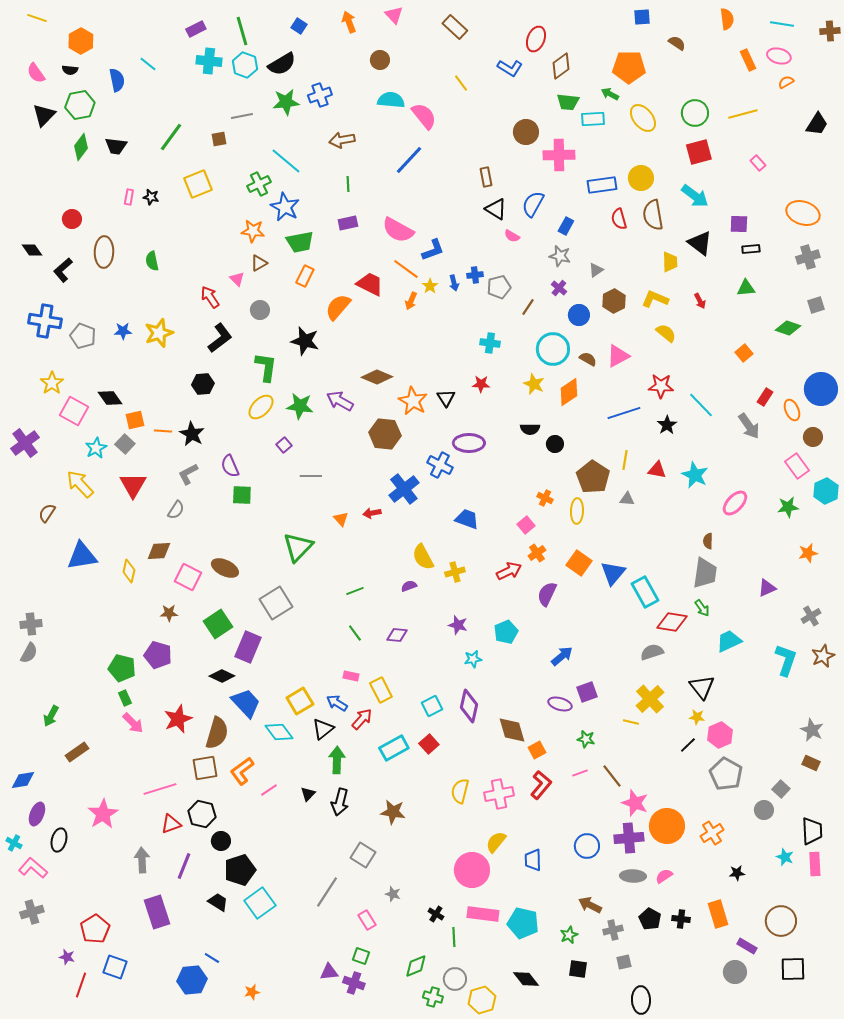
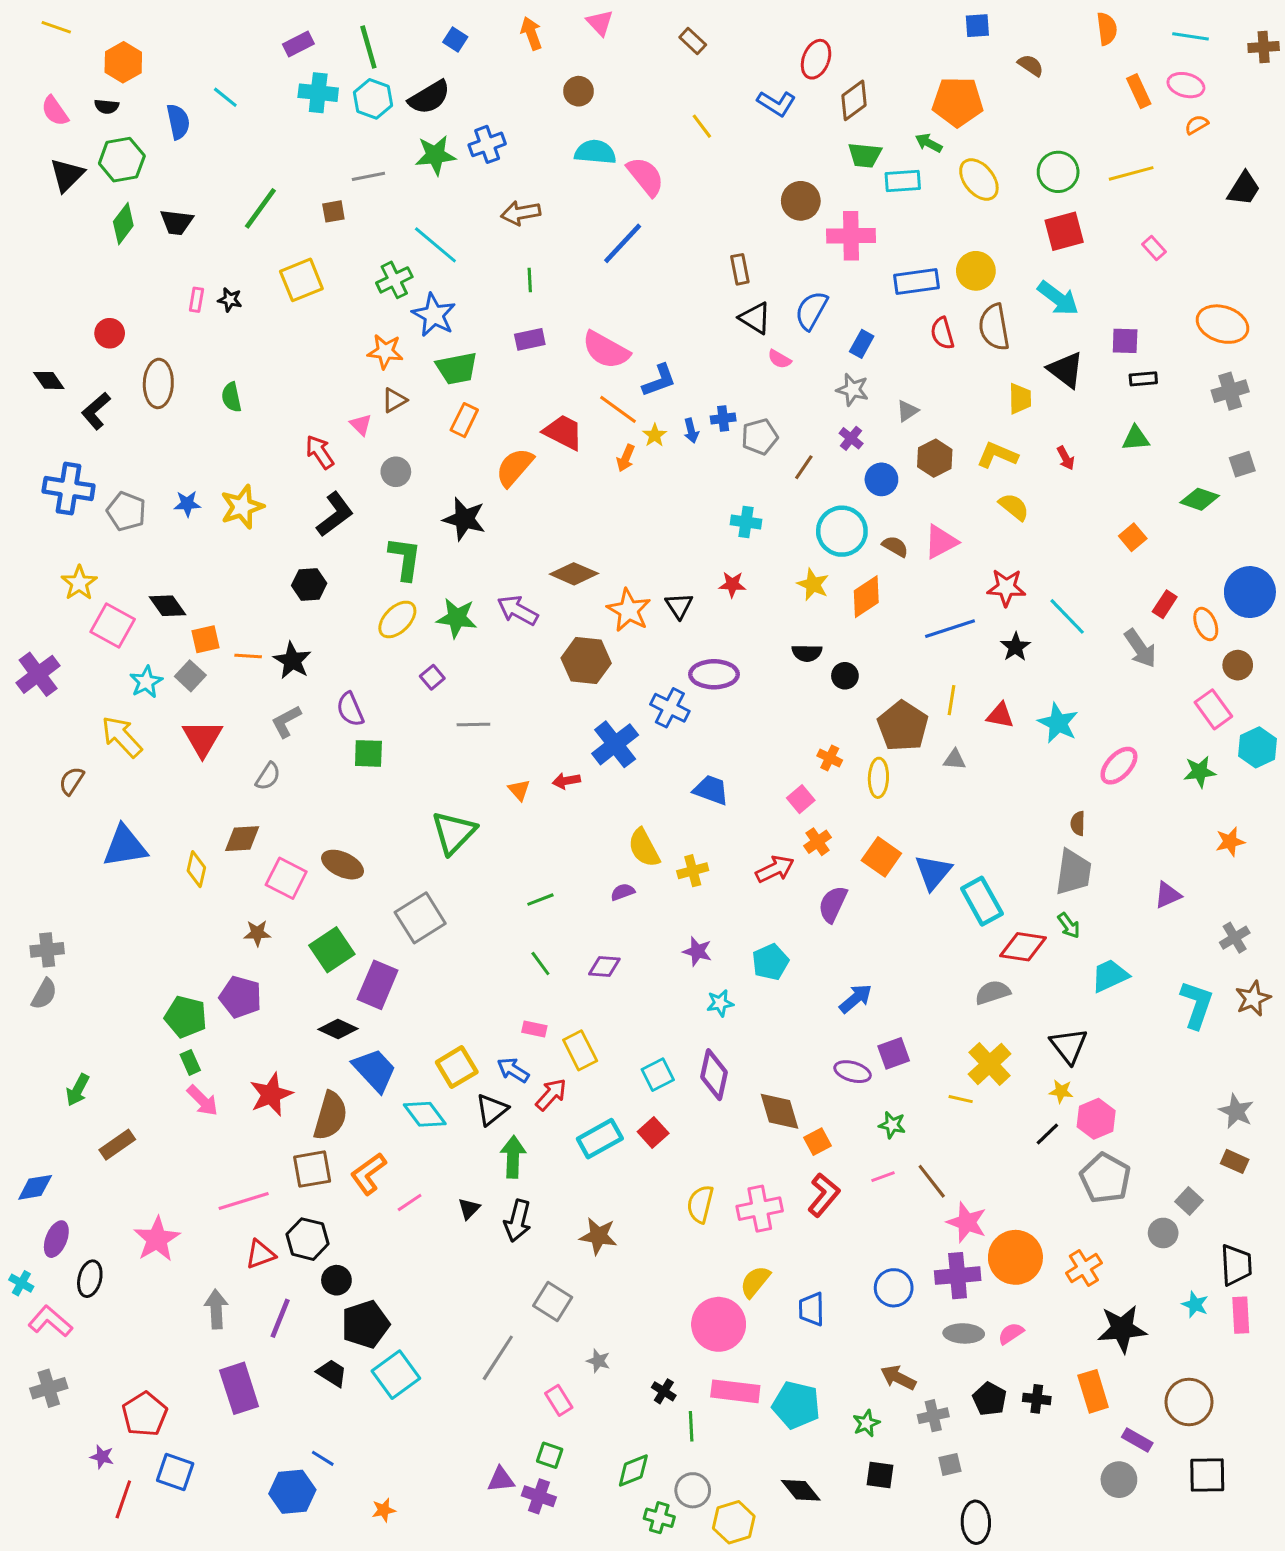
brown rectangle: (455, 27) -> (693, 41), size x0.7
black star: (737, 873) -> (1122, 1329), size x2.0

